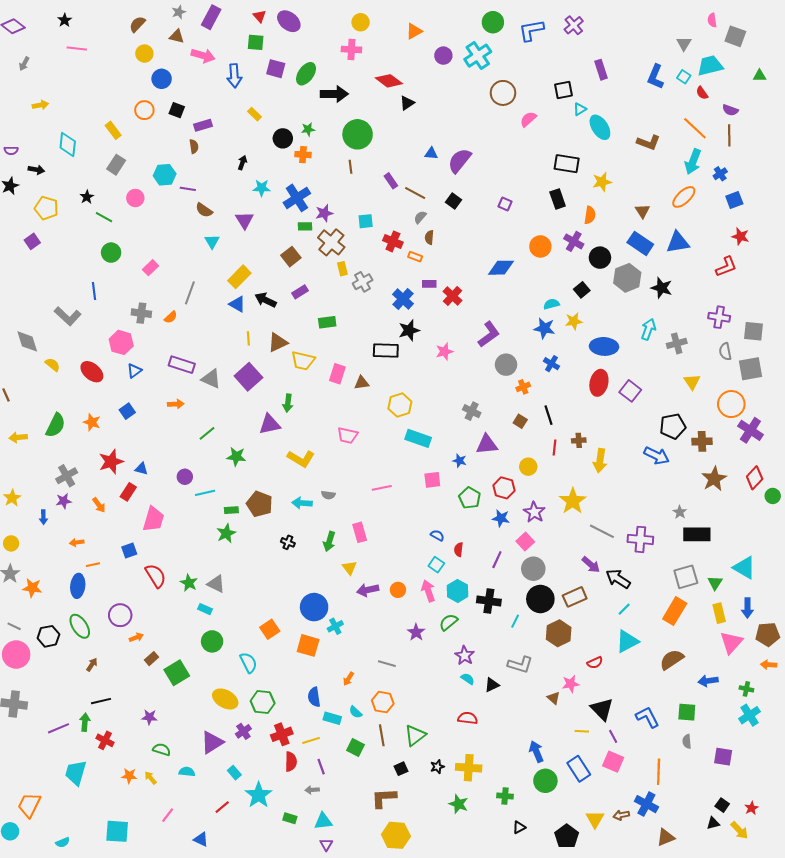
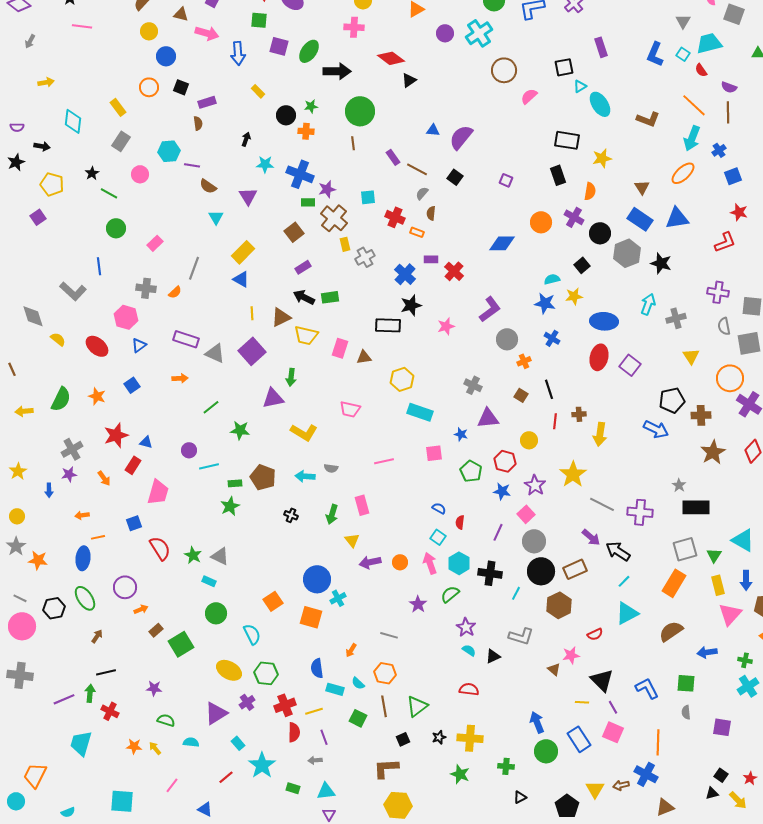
blue cross: (297, 198) -> (300, 174), turned -36
black arrow: (266, 300) -> (304, 297), moved

